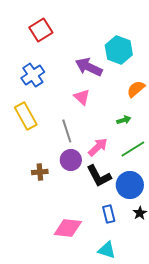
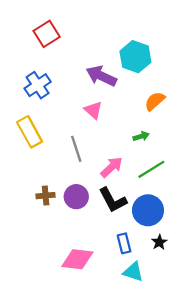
purple circle: (71, 160) -> (76, 197), moved
cyan triangle: (107, 250) -> (133, 272), moved

